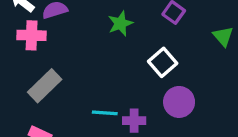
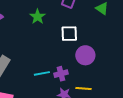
white square: (163, 62) -> (69, 34), turned -36

